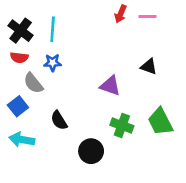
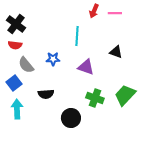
cyan line: (53, 29) -> (77, 36), moved
blue star: (53, 63) -> (53, 59), moved
black semicircle: (59, 120) -> (46, 94), turned -63
green trapezoid: (160, 122) -> (125, 95), turned 70
cyan arrow: (22, 140) -> (17, 109), turned 78

